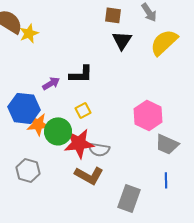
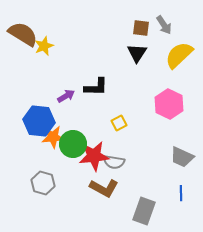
brown square: (113, 15) -> (141, 28), moved
yellow square: (83, 110) -> (119, 123), moved
pink hexagon: (148, 115) -> (169, 104), moved

